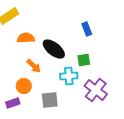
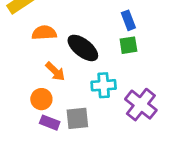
green square: (84, 60) -> (128, 45), moved
purple rectangle: (13, 103) -> (50, 123), moved, turned 40

